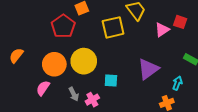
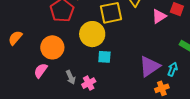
yellow circle: (84, 61) -> (92, 34), moved
purple triangle: (148, 69) -> (150, 66), moved
cyan square: (111, 81) -> (104, 57), moved

